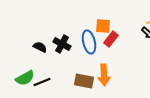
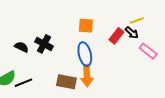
red rectangle: (111, 39) -> (116, 36), moved
blue ellipse: (89, 42) -> (85, 54), moved

